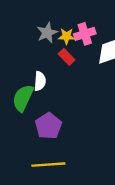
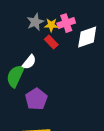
white semicircle: (40, 81) -> (29, 62), turned 35

